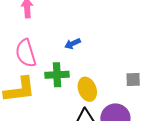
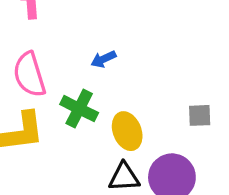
green cross: (57, 75) -> (79, 109), turned 30

